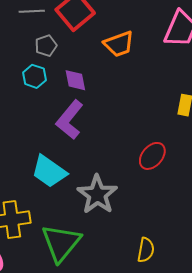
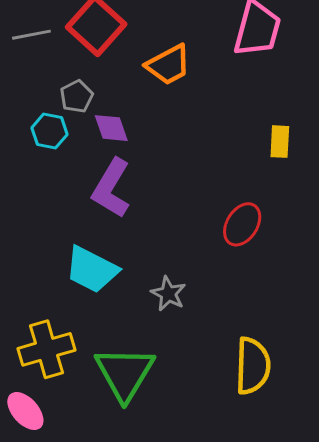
gray pentagon: (46, 46) -> (77, 96), moved
gray star: (97, 194) -> (168, 294), size x0.6
yellow semicircle: (146, 250) -> (253, 366), size x1.5

